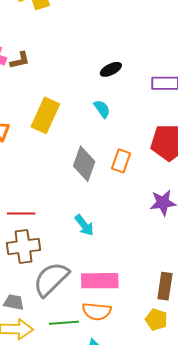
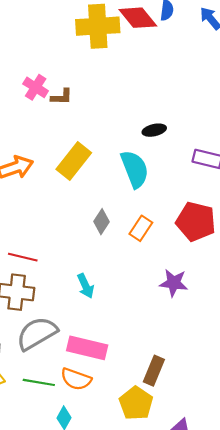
cyan semicircle: (102, 109) -> (135, 169), size x1.8
gray diamond: (84, 164) -> (102, 222), size x0.7
yellow pentagon: (156, 320) -> (136, 403), size x1.4

